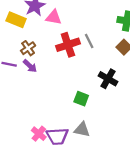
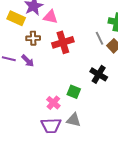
gray line: (89, 41) -> (99, 38), moved
brown cross: (28, 48) -> (33, 38), moved, turned 32
pink cross: (39, 134) -> (53, 103), moved

